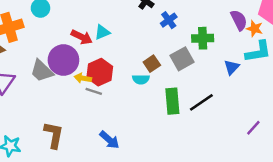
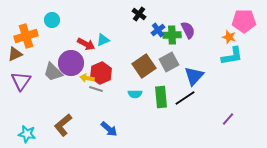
purple semicircle: (239, 20) -> (188, 30), moved
green cross: (203, 38) -> (172, 35), moved
brown square: (152, 64) -> (144, 66), size x1.6
blue triangle: (232, 67) -> (194, 76), moved, size x1.5
cyan semicircle: (141, 79) -> (135, 94), moved
brown L-shape: (54, 135) -> (63, 125), turned -140

